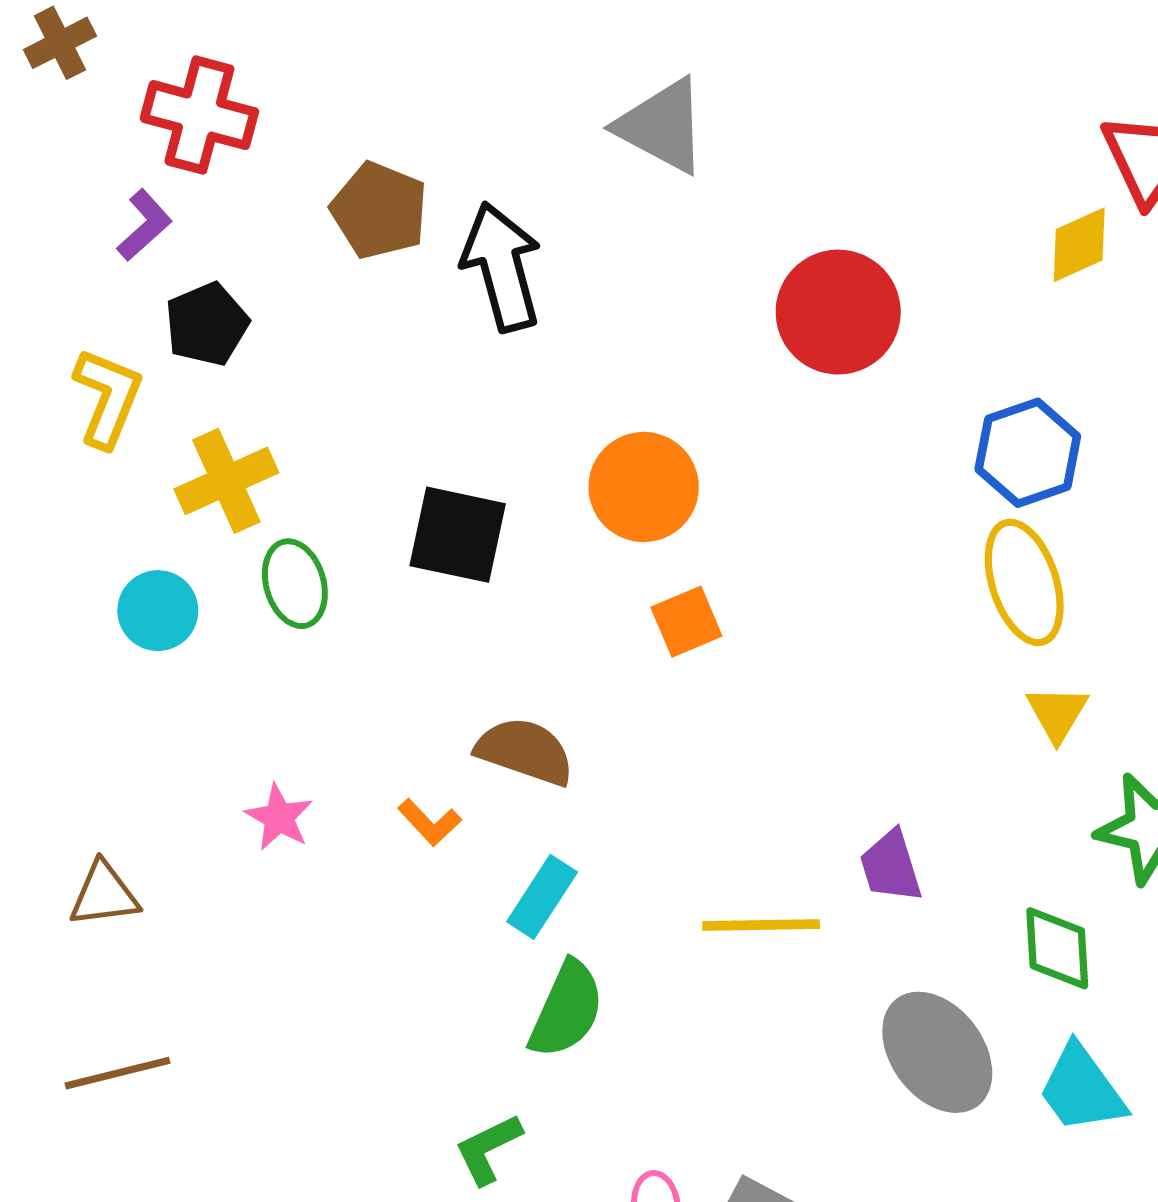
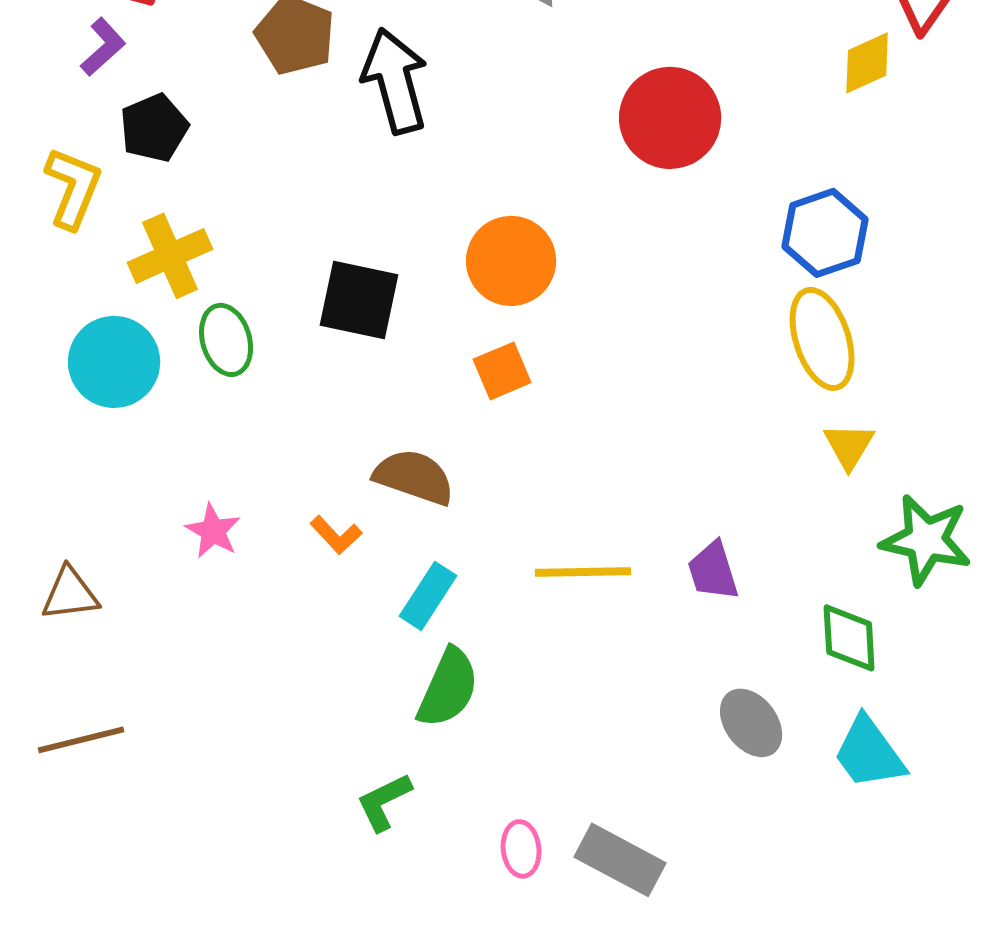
cyan circle: (158, 611) -> (114, 362), size x1.4
orange square: (686, 622) -> (502, 371), moved
yellow line: (761, 925) -> (583, 572), moved
gray ellipse: (937, 1052) -> (751, 723), size x0.7

